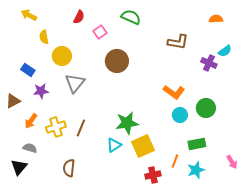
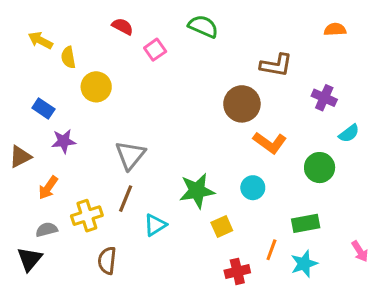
yellow arrow: (29, 15) -> (40, 40), moved
red semicircle: (79, 17) -> (123, 26), turned -88
cyan semicircle: (225, 51) -> (349, 133), moved
brown circle: (117, 61) -> (242, 104), moved
gray triangle: (75, 83) -> (130, 155), moved
cyan circle: (180, 115) -> (253, 188), moved
yellow cross: (56, 127) -> (87, 216), moved
cyan triangle: (114, 145) -> (155, 225), moved
yellow square: (143, 146) -> (222, 226), size x0.6
gray semicircle: (30, 148) -> (47, 230), turned -32

